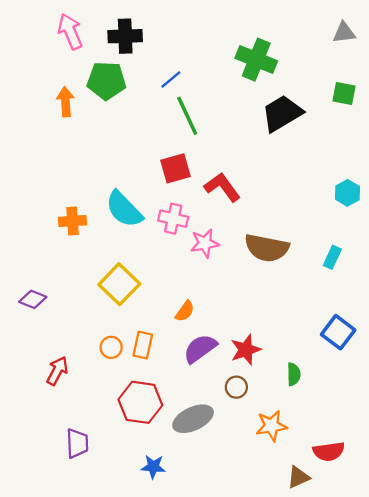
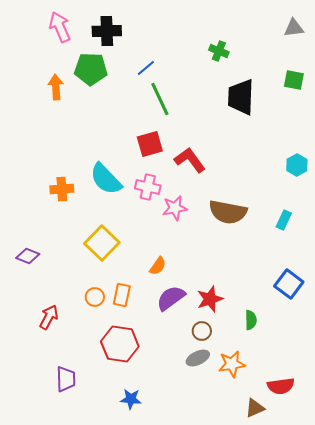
green cross: (256, 60) -> (219, 51), size x0.6
black trapezoid: (282, 113) -> (241, 97), turned -57
gray ellipse: (193, 419) -> (198, 358), moved, size x0.7

